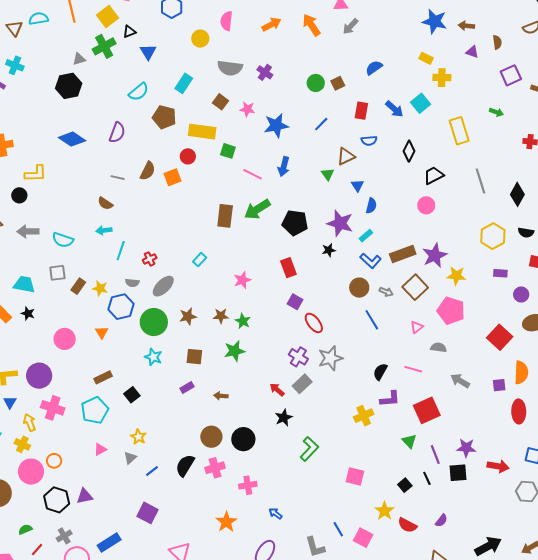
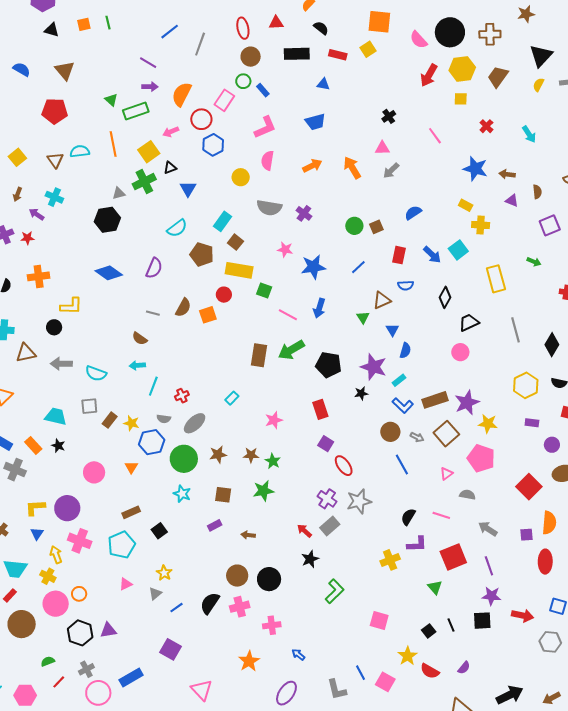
brown square: (220, 102) -> (235, 242), moved
purple line: (435, 454) -> (489, 566), moved

